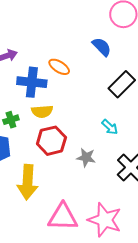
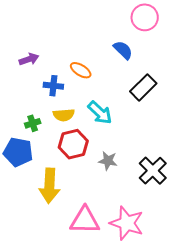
blue cross: (32, 82) -> (53, 86), size x0.7
cyan arrow: (110, 127) -> (100, 113), moved, size x1.5

